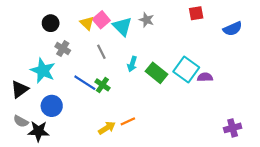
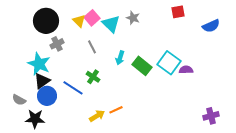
black circle: (51, 23) -> (46, 21), size x1.6
gray cross: (63, 49) -> (57, 44), turned 32
blue line: (85, 83) -> (73, 88), moved
black triangle: (20, 89) -> (42, 81), moved
gray semicircle: (21, 121) -> (19, 100), moved

